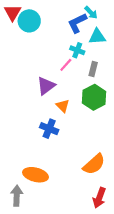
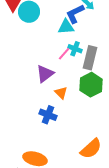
cyan triangle: (97, 37) -> (66, 27), moved
cyan cross: (77, 50) -> (75, 49), moved
gray rectangle: (93, 69) -> (90, 58), size x1.6

